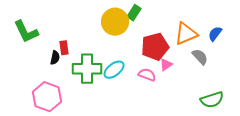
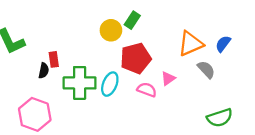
yellow circle: (115, 22) -> (111, 30), size x0.7
red pentagon: (155, 47) -> (136, 58), moved
cyan ellipse: (114, 70) -> (110, 84), turned -30

